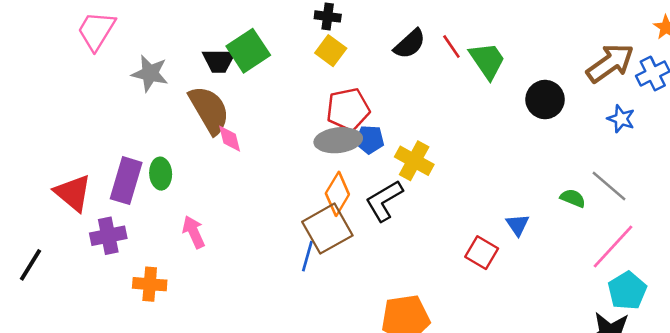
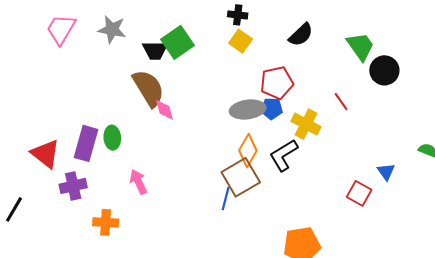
red line: (451, 46) -> (341, 102), moved
gray star: (150, 73) -> (112, 29), moved
black circle: (545, 100) -> (384, 70), moved
red pentagon: (348, 109) -> (277, 83), moved

